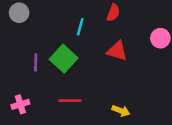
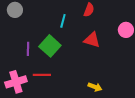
red line: (70, 101) -> (42, 75), moved
pink cross: (20, 104) -> (16, 82), size x1.5

